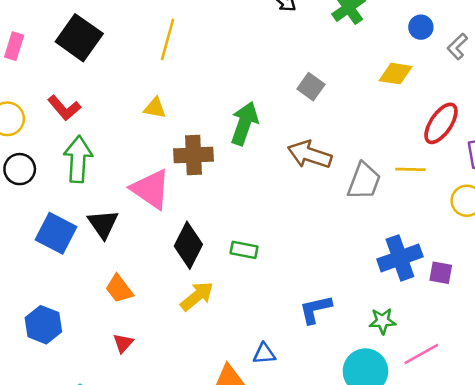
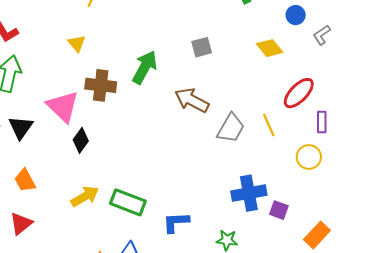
yellow diamond: (396, 74) -> (270, 48), turned 32
gray square: (311, 87) -> (202, 47), turned 30
yellow triangle: (155, 108) -> (77, 43), turned 30
yellow line: (410, 169) -> (269, 125), turned 55
black diamond: (188, 245) -> (81, 140), moved, size x0.7
green rectangle: (244, 250) -> (128, 202), moved, size x1.6
red triangle: (123, 343) -> (21, 224), size x1.4

